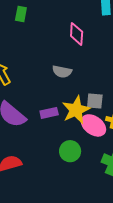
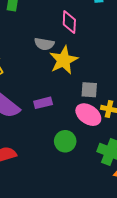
gray semicircle: (62, 72) -> (44, 44), moved
yellow star: (76, 110) -> (64, 60), moved

